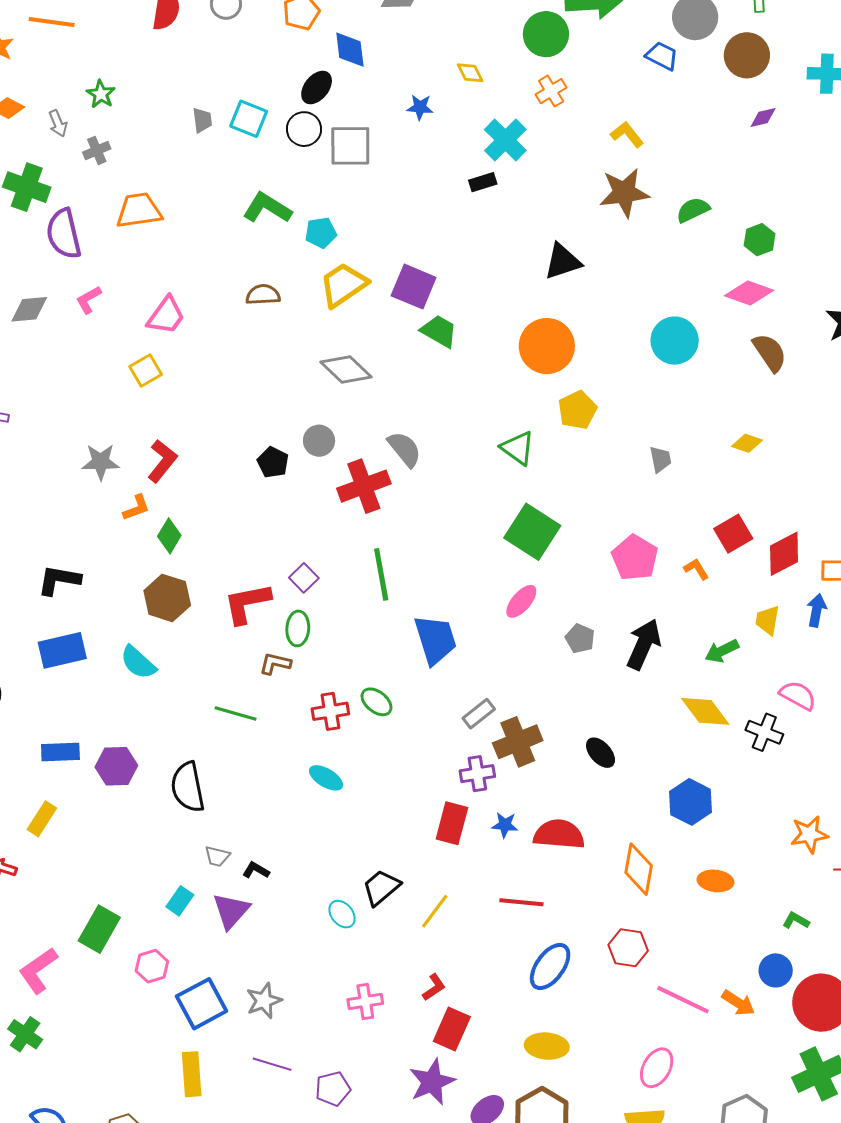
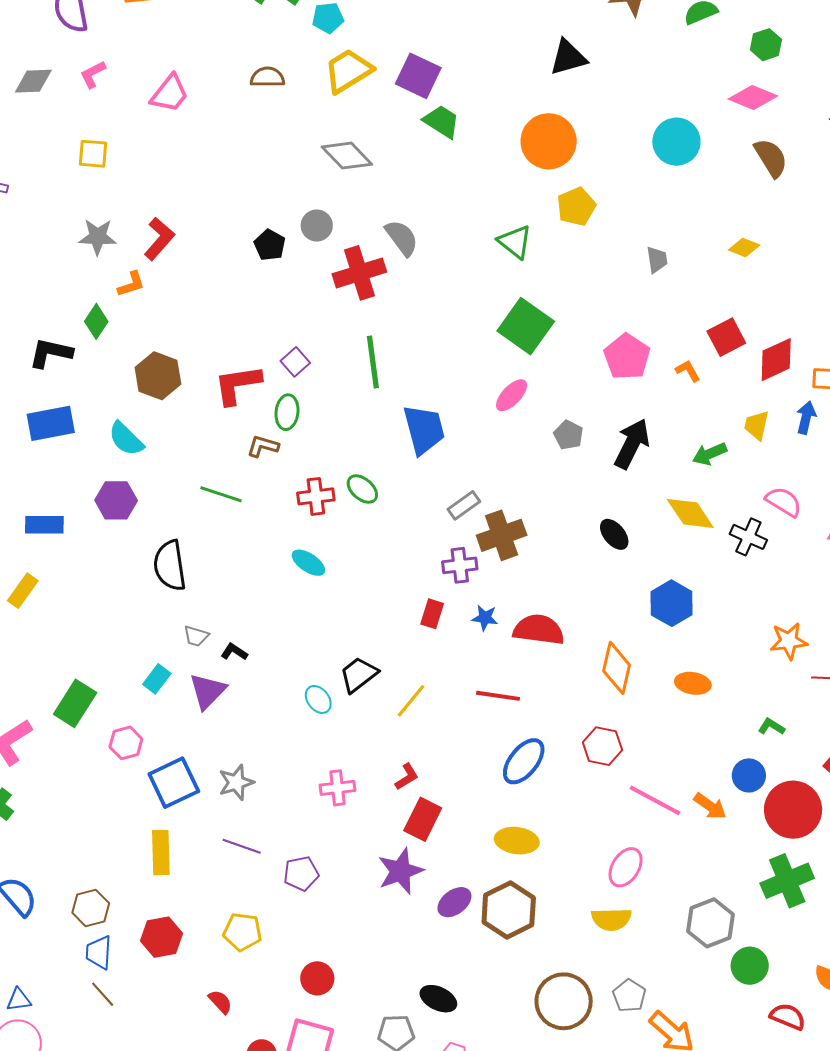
yellow square: (146, 370) -> (93, 154), moved, turned 32
green diamond: (169, 536) -> (96, 321), moved
black ellipse: (601, 753) -> (614, 534), moved
purple hexagon: (116, 766) -> (116, 500), moved
red rectangle: (452, 823) -> (432, 614), size x0.7

